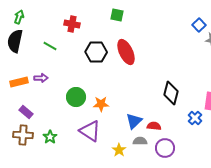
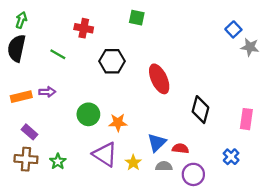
red ellipse: (126, 52) -> (159, 79), moved
blue cross: (195, 118) -> (231, 157), moved
yellow star: (119, 150) -> (133, 163), moved

